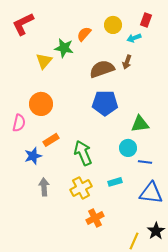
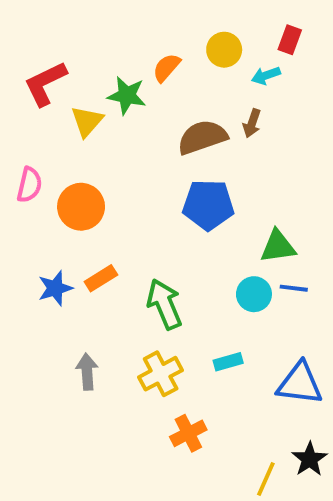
red L-shape: (23, 24) -> (45, 83), moved
pink semicircle: (19, 123) -> (29, 185), moved
blue star: (33, 156) -> (55, 288), moved
blue line: (145, 162) -> (294, 288), moved

